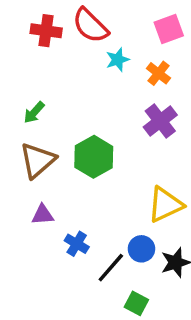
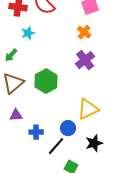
cyan star: (118, 60) -> (28, 33), moved
blue cross: (77, 244) -> (36, 132), turned -32
blue circle: (141, 249) -> (68, 128), moved

